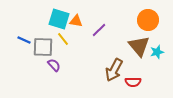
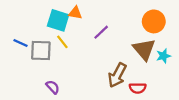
orange triangle: (76, 21) -> (75, 13), moved
purple semicircle: (54, 65) -> (53, 87), moved

